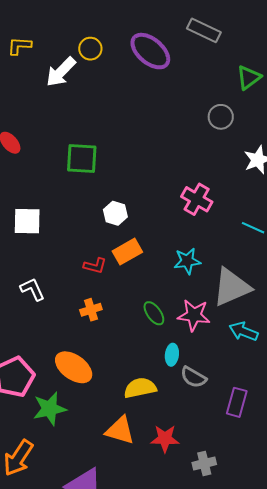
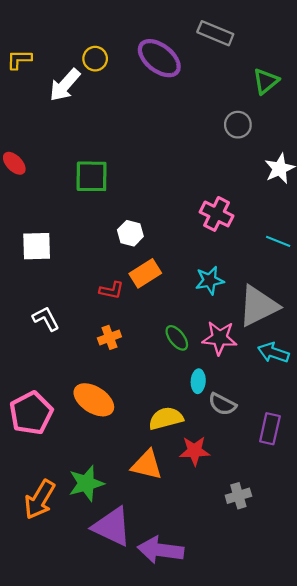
green star: (50, 409) -> (86, 483), moved
red star: (165, 439) -> (195, 451), moved

